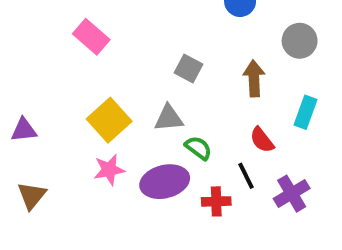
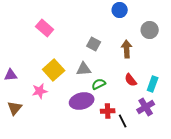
cyan rectangle: (306, 112) -> (153, 84), moved
green semicircle: (198, 148) -> (99, 84), turned -64
pink star: (109, 170) -> (40, 91), moved
black line: (246, 176) -> (123, 121), moved

